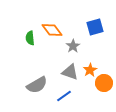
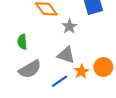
green semicircle: (30, 38) -> (22, 42), moved
orange star: (90, 70) -> (81, 71), moved

